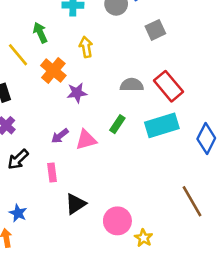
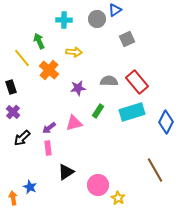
yellow arrow: (86, 47) -> (74, 52), turned 105
purple star: (77, 93) -> (78, 88), moved
purple arrow: (60, 136) -> (49, 128), moved
blue star: (18, 213) -> (30, 187), moved

